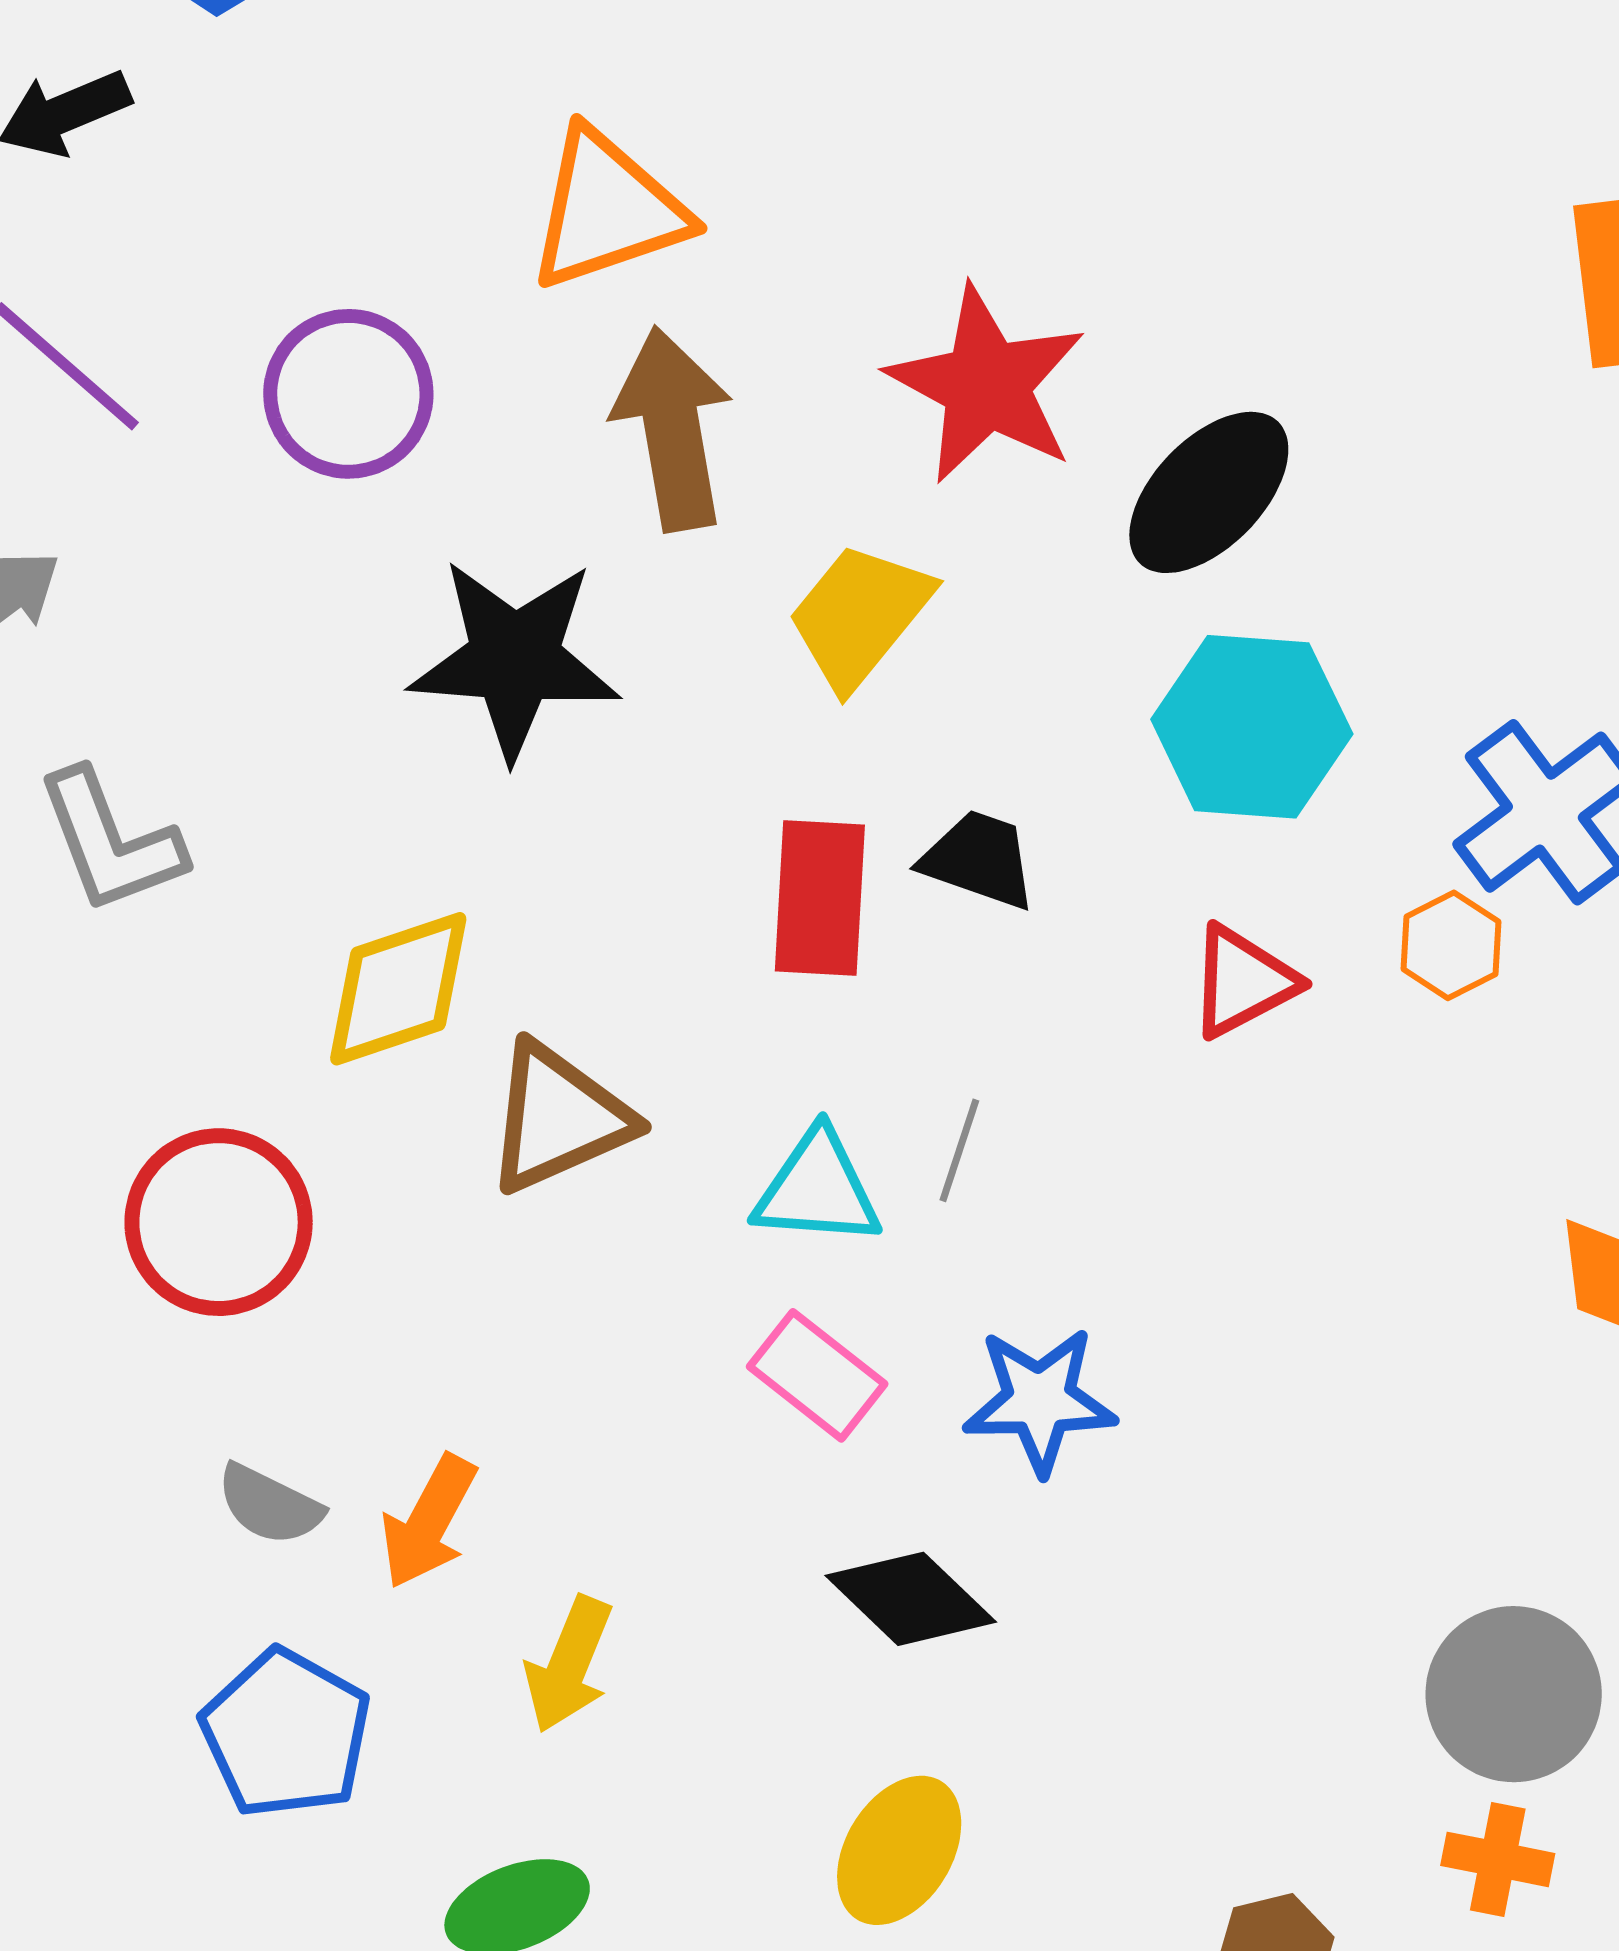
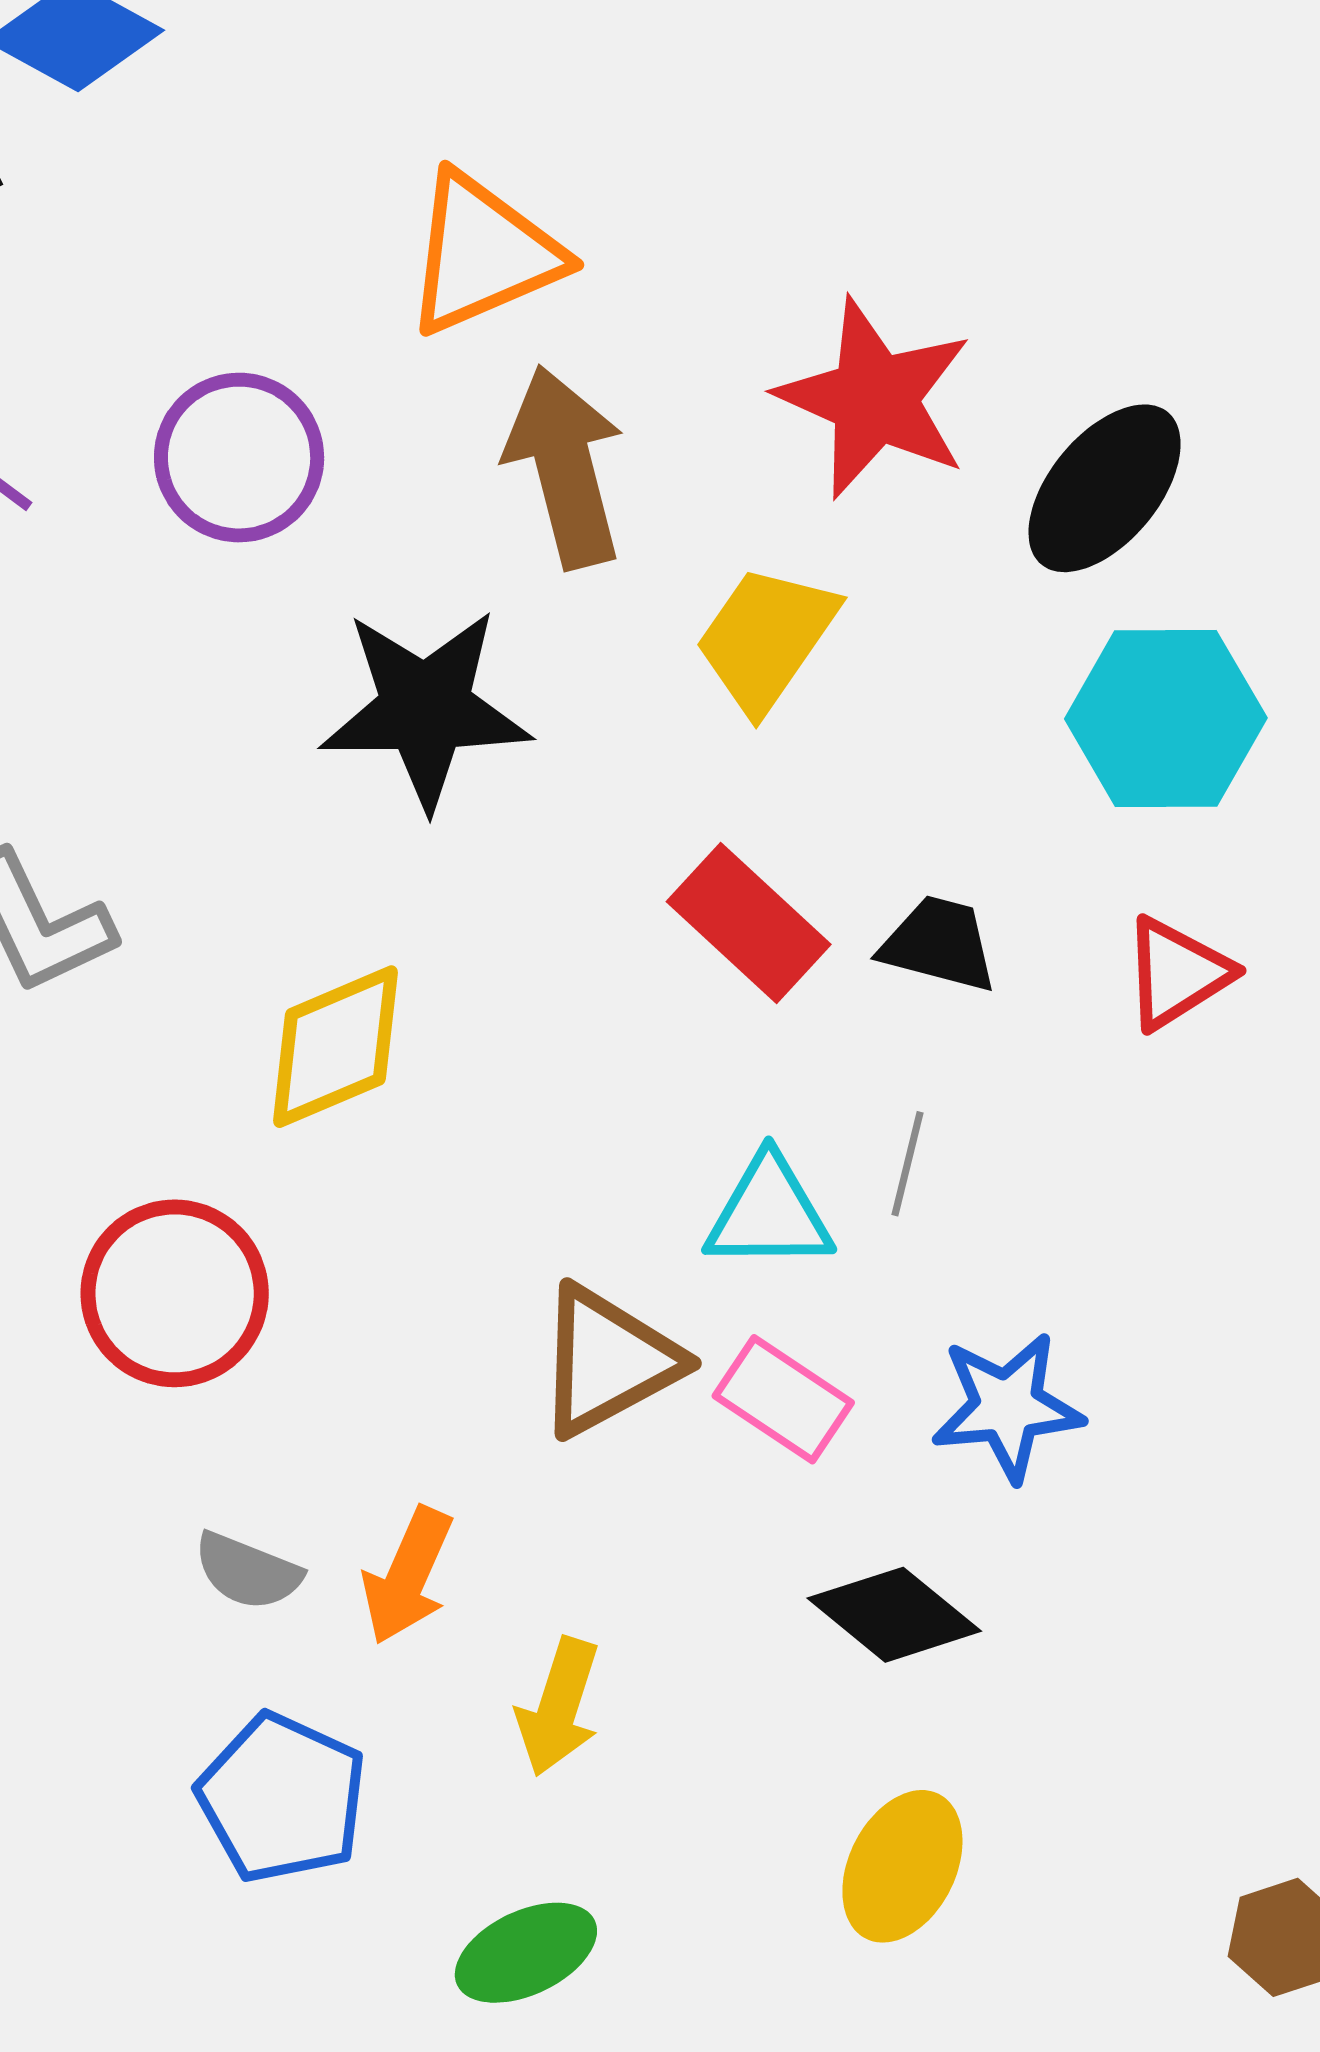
black trapezoid: (979, 860) -> (939, 944), moved
red rectangle: (820, 898) -> (749, 923), turned -46
brown triangle: (558, 1118) -> (608, 1361), moved

